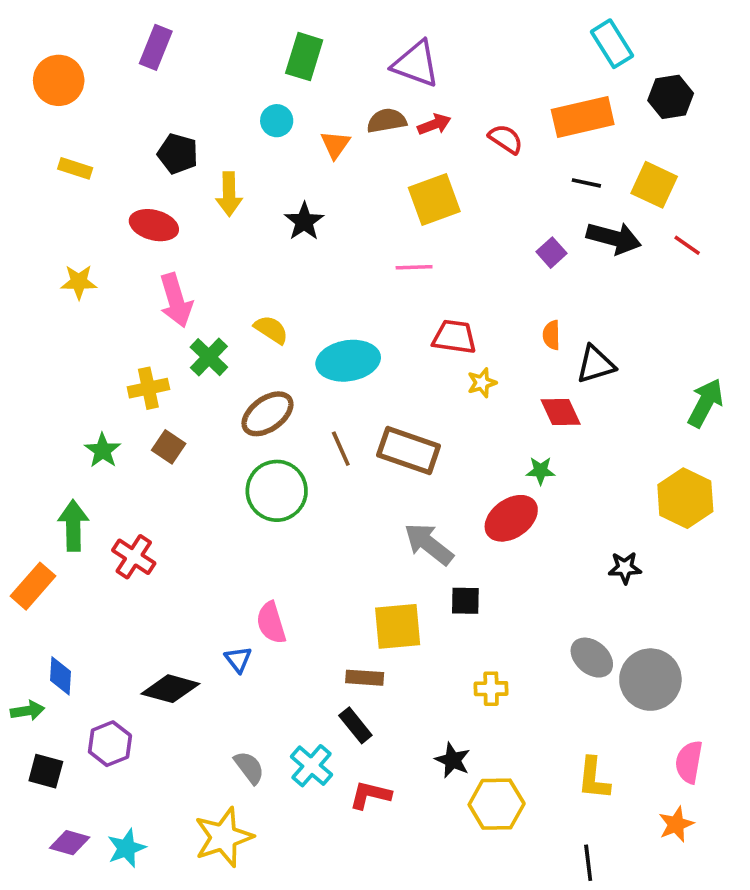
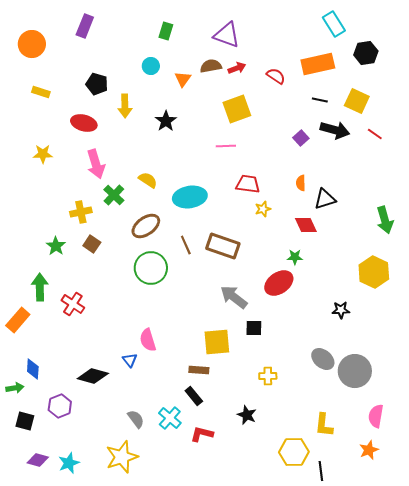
green rectangle: (304, 57) -> (166, 31), size x0.7
green arrow: (705, 403) -> (385, 220), turned 136
yellow hexagon: (497, 804) -> (294, 452), moved

